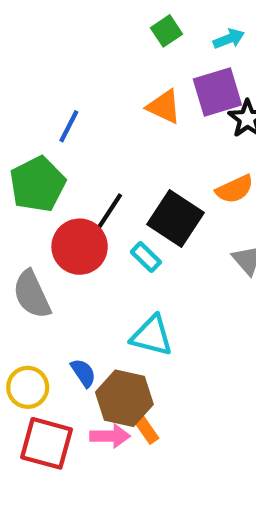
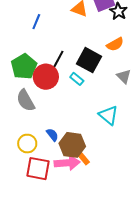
green pentagon: (38, 184) -> (24, 66), moved
cyan triangle: (152, 336) -> (108, 115), moved, turned 30
pink arrow: (110, 436) -> (67, 163), size x1.4

